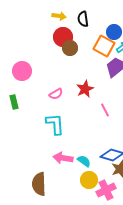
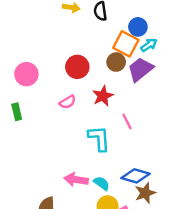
red circle: (63, 37) -> (77, 67), moved
brown circle: (70, 48) -> (116, 62), moved
cyan L-shape: (55, 124) -> (99, 138), moved

